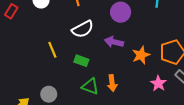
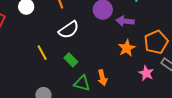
purple arrow: (114, 42) -> (125, 21), moved
green rectangle: (81, 61) -> (71, 60), turned 32

